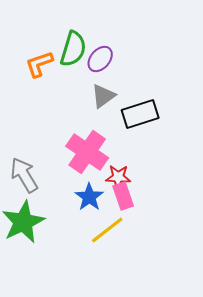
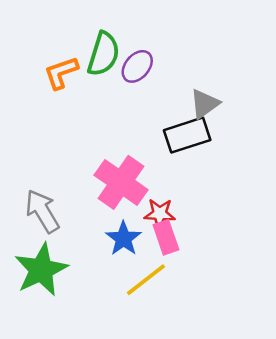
gray triangle: (103, 96) -> (205, 104), moved

